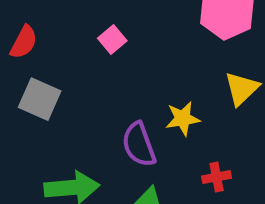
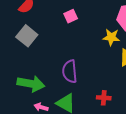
yellow star: (183, 119) -> (111, 37), moved

